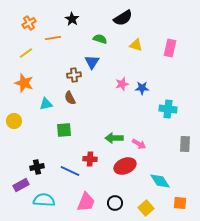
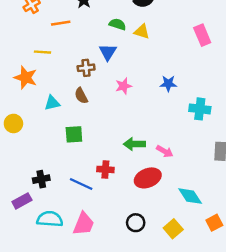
yellow triangle: (136, 45) -> (142, 32), moved
pink rectangle: (170, 48) -> (202, 35), turned -36
yellow line: (26, 53) -> (42, 52), moved, turned 40
pink star: (122, 84) -> (124, 86), moved
pink trapezoid: (86, 202) -> (84, 224), moved
orange square: (180, 203) -> (214, 223), turned -32

